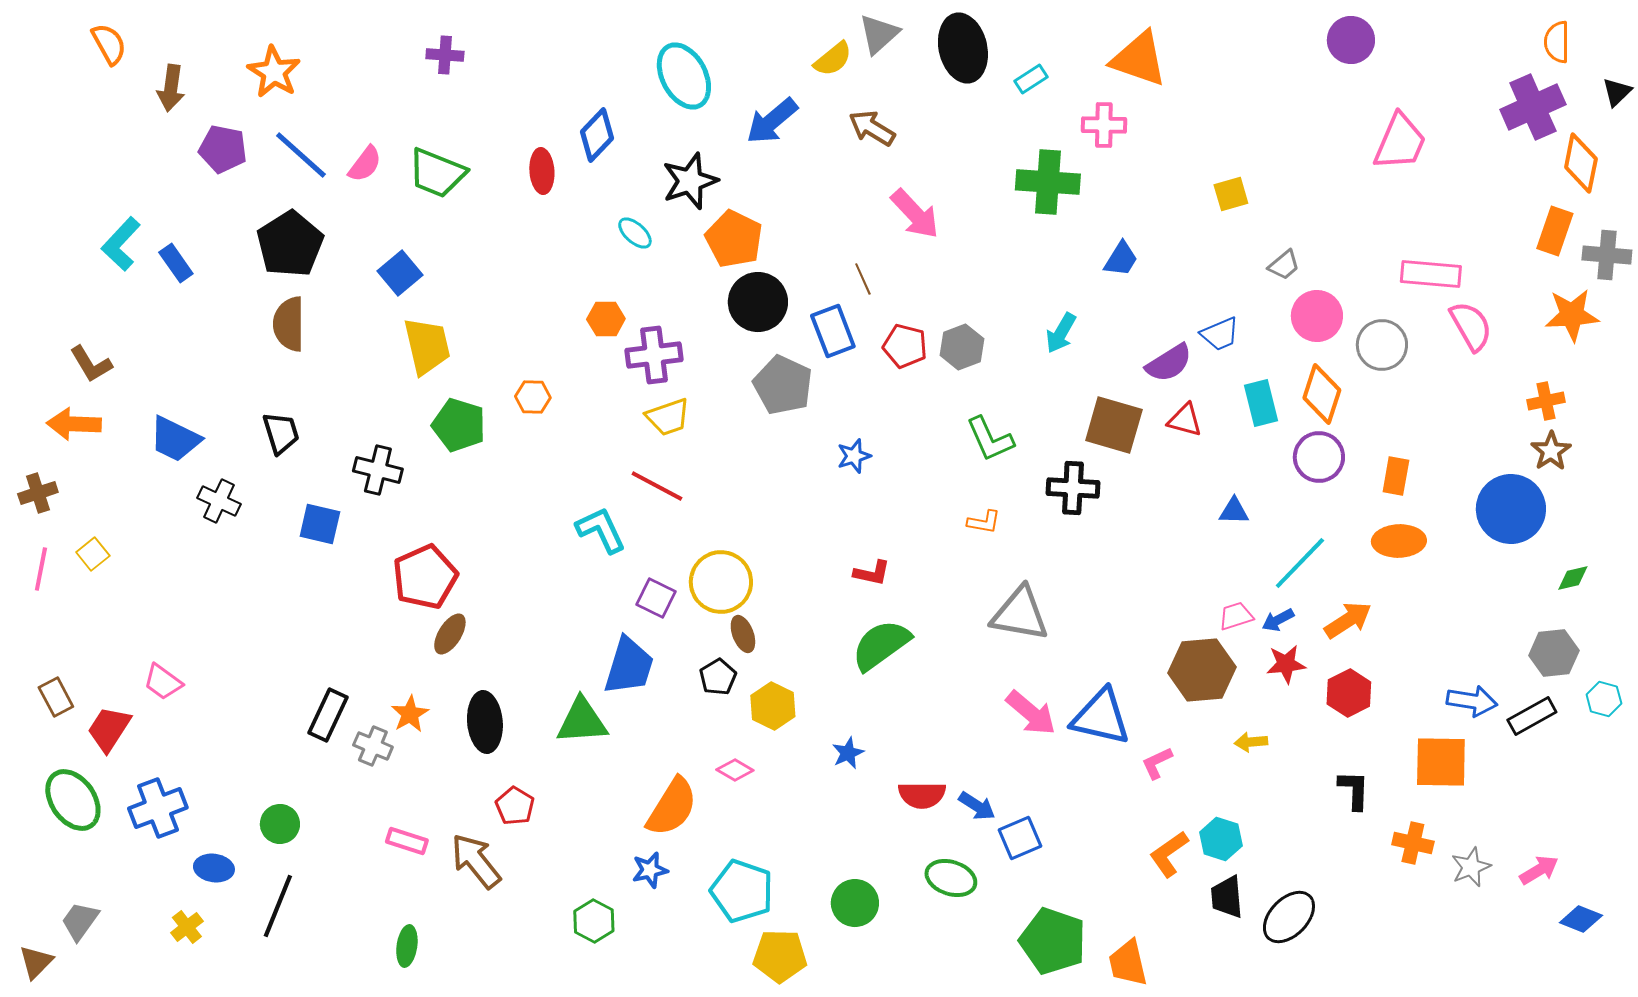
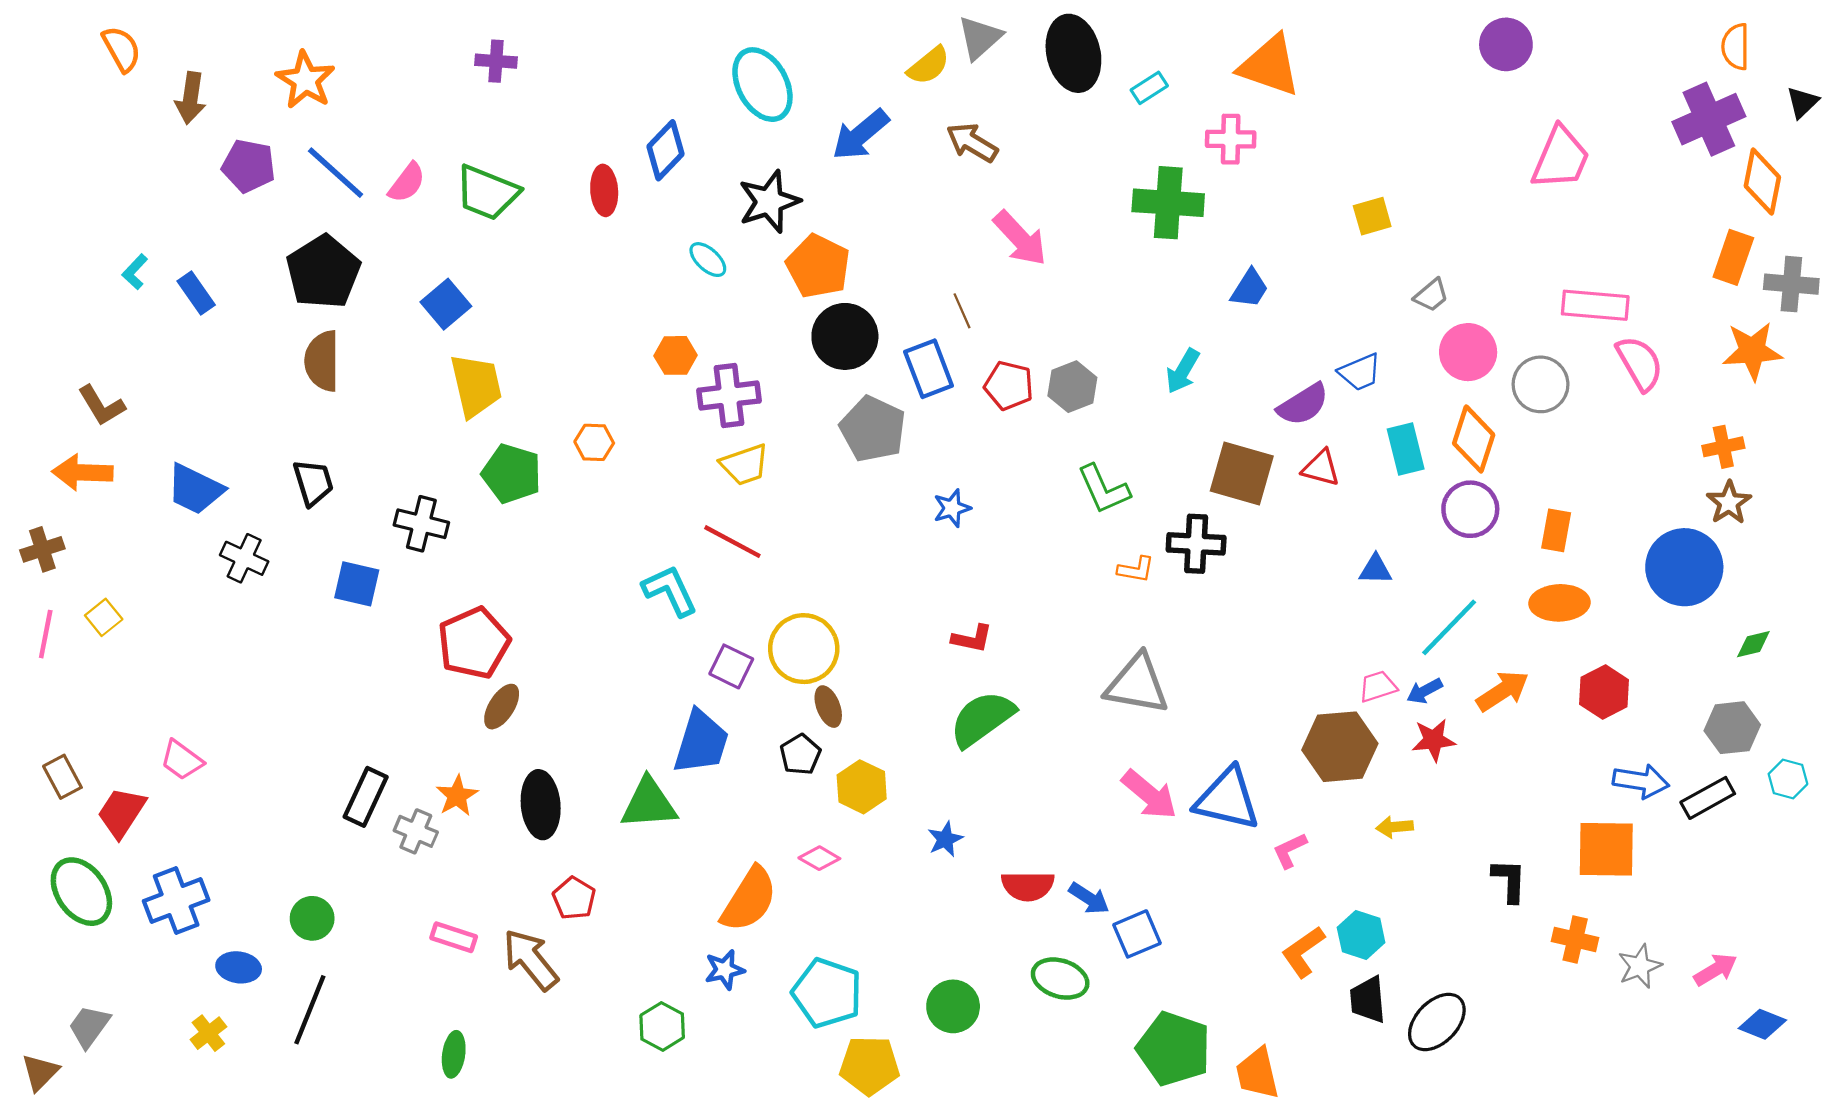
cyan L-shape: (121, 244) -> (135, 272), size x0.6
orange L-shape: (984, 522) -> (1136, 569), moved
red hexagon: (1349, 693) -> (1604, 692), moved

